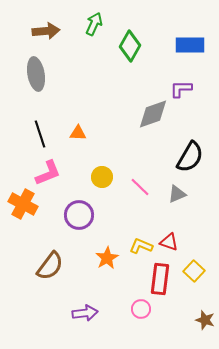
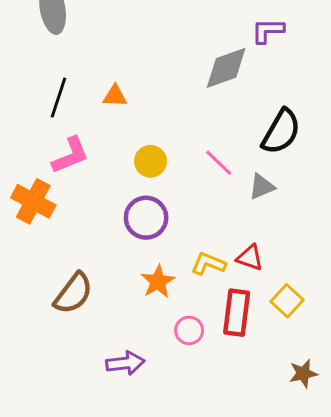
black line: (40, 134) -> (58, 98), turned 36
pink line: (140, 187) -> (219, 163), moved
purple circle: (79, 215) -> (146, 218), moved
pink circle: (141, 309) -> (189, 330), moved
brown star: (205, 320) -> (303, 373), turned -30

